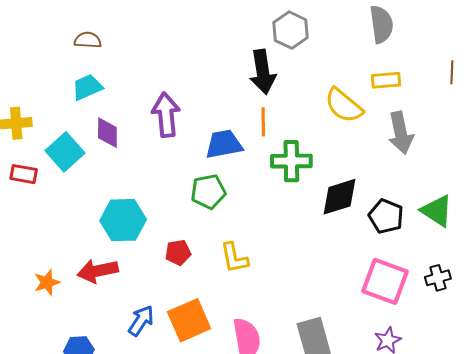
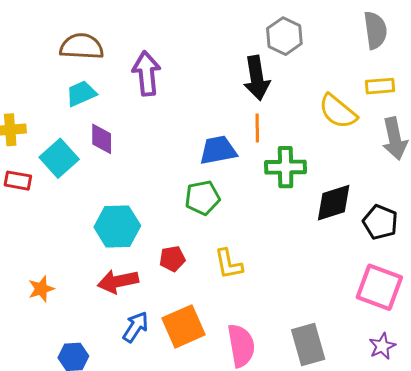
brown semicircle: (88, 40) -> (82, 46), size x1.6
purple arrow: (166, 115) -> (147, 73), moved
red arrow: (98, 271) -> (118, 281), moved

